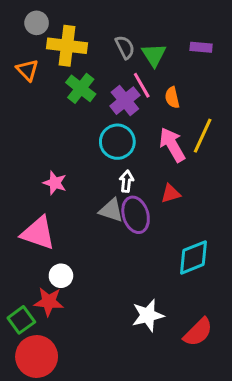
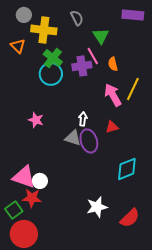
gray semicircle: (125, 47) -> (77, 18), moved
purple rectangle: (201, 47) -> (133, 15), moved, size x1.5
purple cross: (125, 101) -> (82, 66), turned 30
cyan circle: (117, 142) -> (51, 74), moved
pink triangle: (38, 233) -> (24, 177), moved

